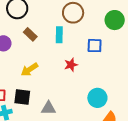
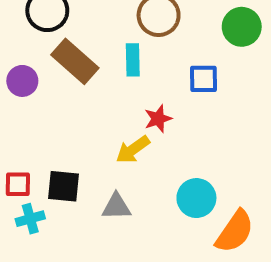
brown rectangle: (30, 34) -> (75, 61), size x1.6
yellow arrow: (29, 69) -> (133, 149), moved
cyan circle: (97, 98) -> (196, 198), moved

